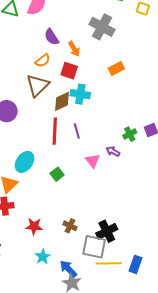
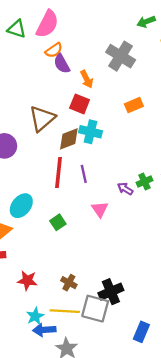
orange semicircle: (43, 61) -> (54, 50), moved
purple arrow: (113, 151) -> (125, 189), moved
yellow line: (109, 263) -> (65, 311), moved
blue arrow: (68, 269) -> (44, 330), moved, turned -54

